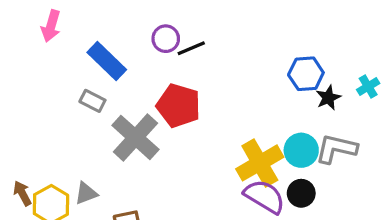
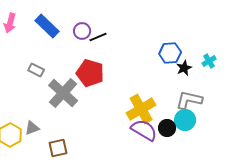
blue rectangle: (107, 61) -> (47, 26), moved
cyan circle: (301, 150) -> (185, 120), moved

